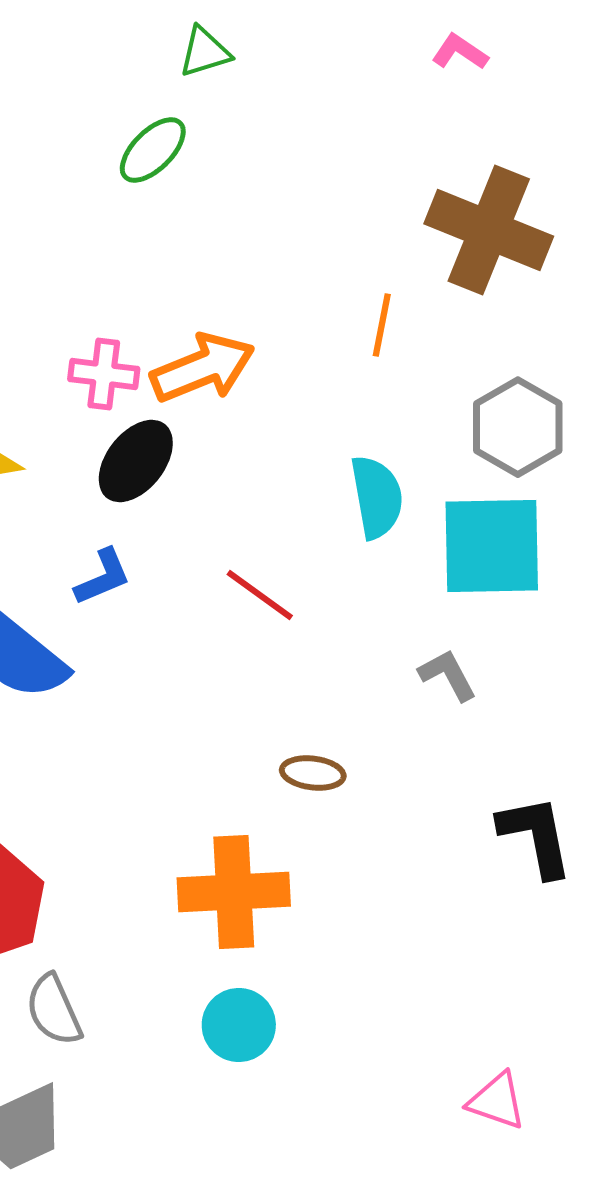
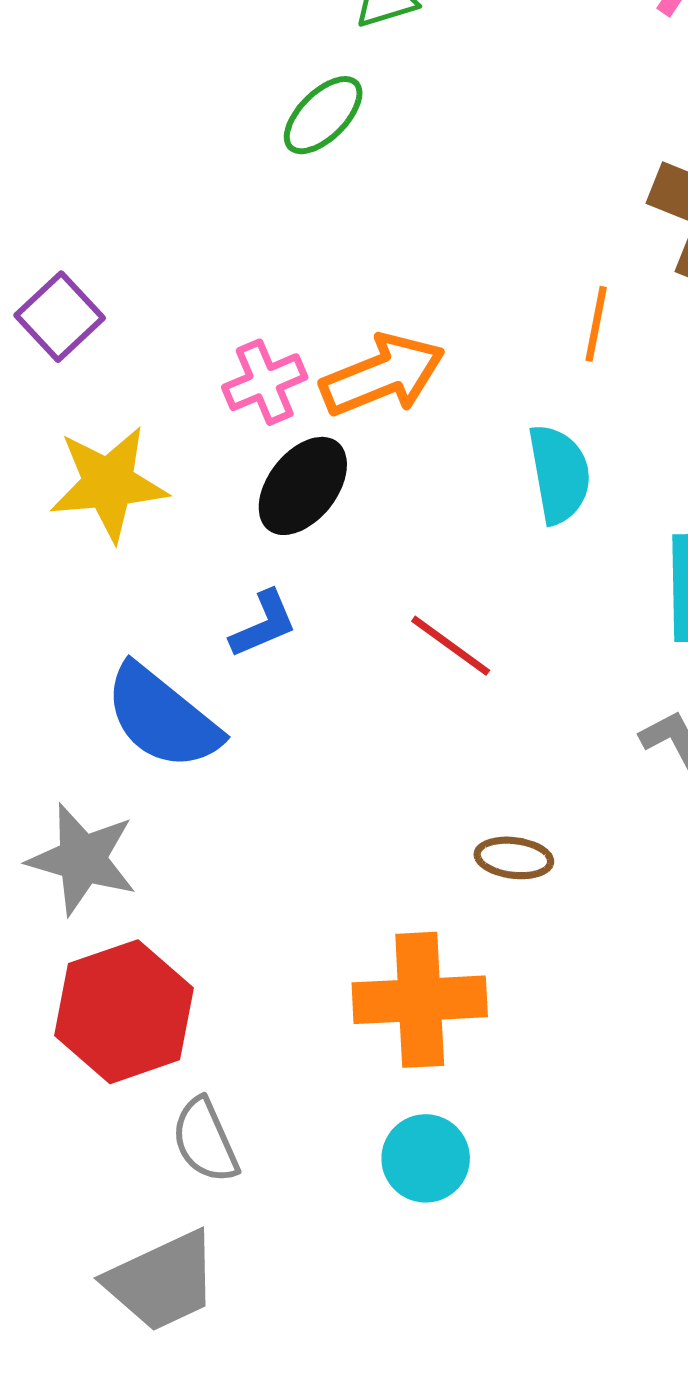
pink cross: (104, 374) -> (265, 382), turned -30
cyan semicircle: (377, 497) -> (559, 474), moved

